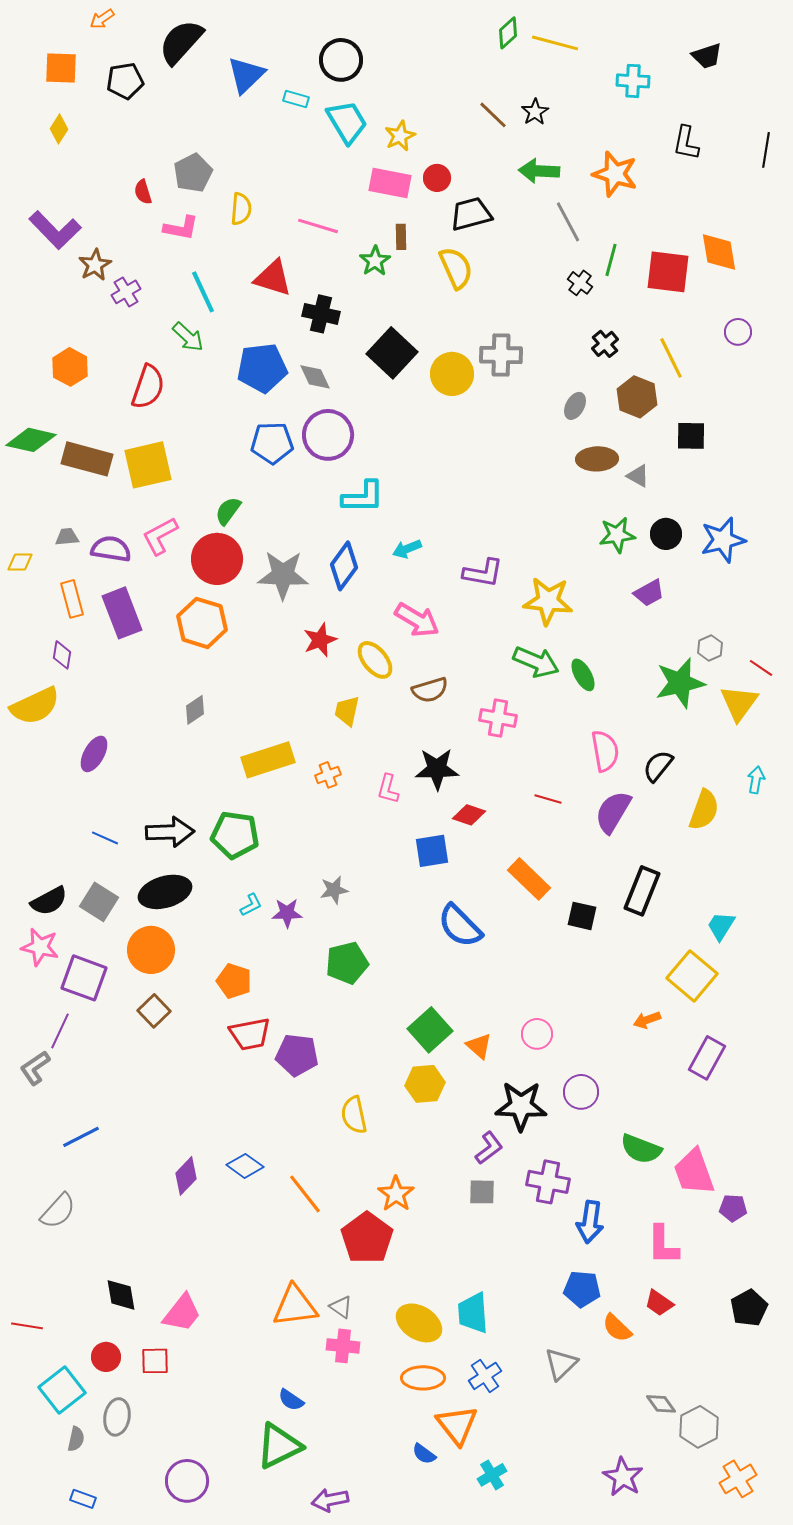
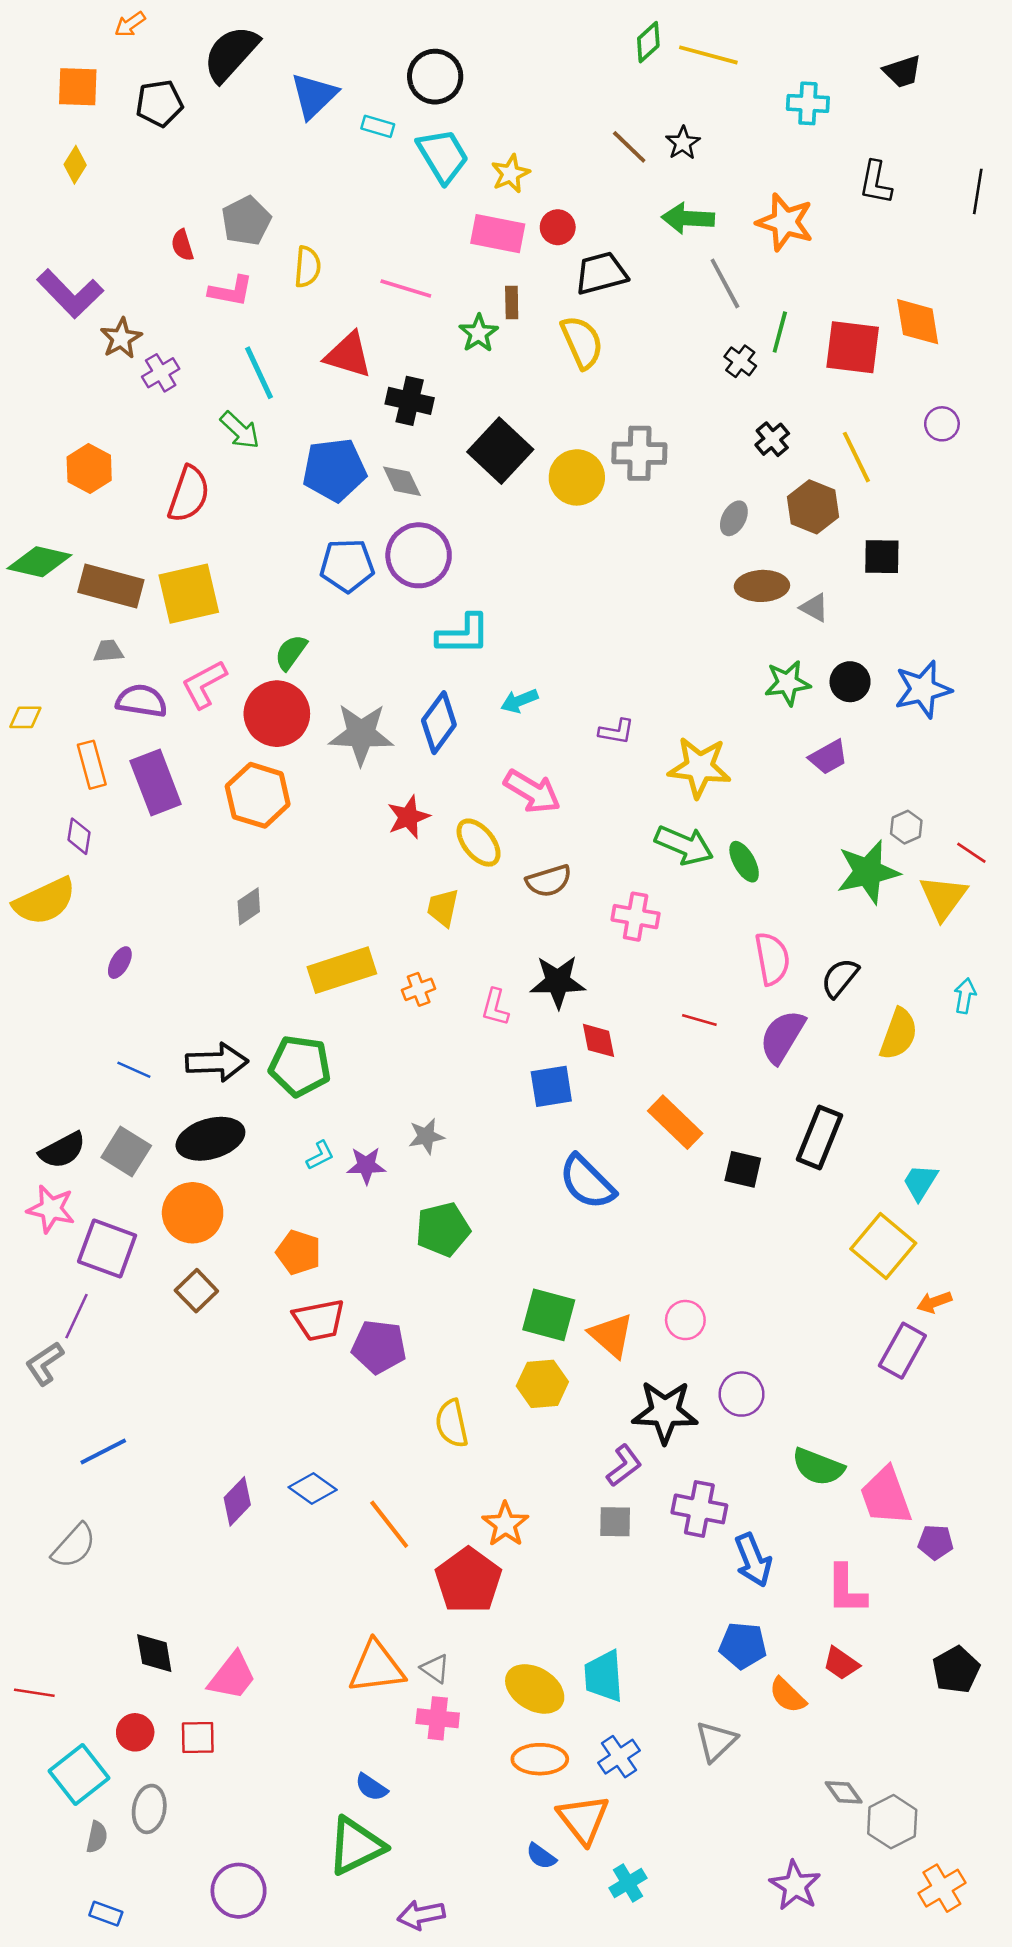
gray trapezoid: (67, 537) -> (108, 651), moved
purple L-shape: (483, 573) -> (616, 731), size x0.7
purple ellipse: (94, 754) -> (120, 963), size x0.7
red diamond: (469, 815) -> (599, 1040), turned 60
orange arrow: (647, 1020) -> (934, 1302), moved
green square: (430, 1030) -> (549, 1315), turned -33
orange triangle: (479, 1046) -> (611, 1335), size x1.4
blue arrow: (590, 1222) -> (753, 1560), turned -30

